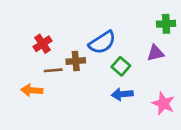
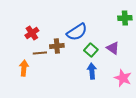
purple triangle: (155, 53) -> (113, 48), moved, turned 48
orange arrow: (32, 90) -> (24, 68), turned 91
blue arrow: (122, 94) -> (92, 71), turned 91

